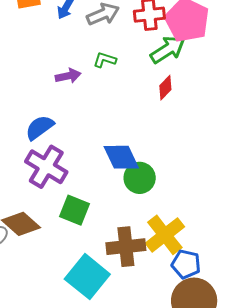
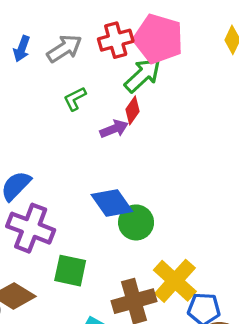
green L-shape: (105, 60) -> (75, 99), turned -35
purple arrow: (68, 76) -> (114, 129), moved
red diamond: (165, 88) -> (133, 110), moved

